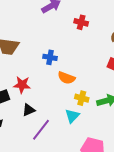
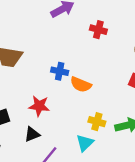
orange semicircle: (66, 78) -> (81, 85), moved
red star: (22, 85) -> (39, 106), moved

